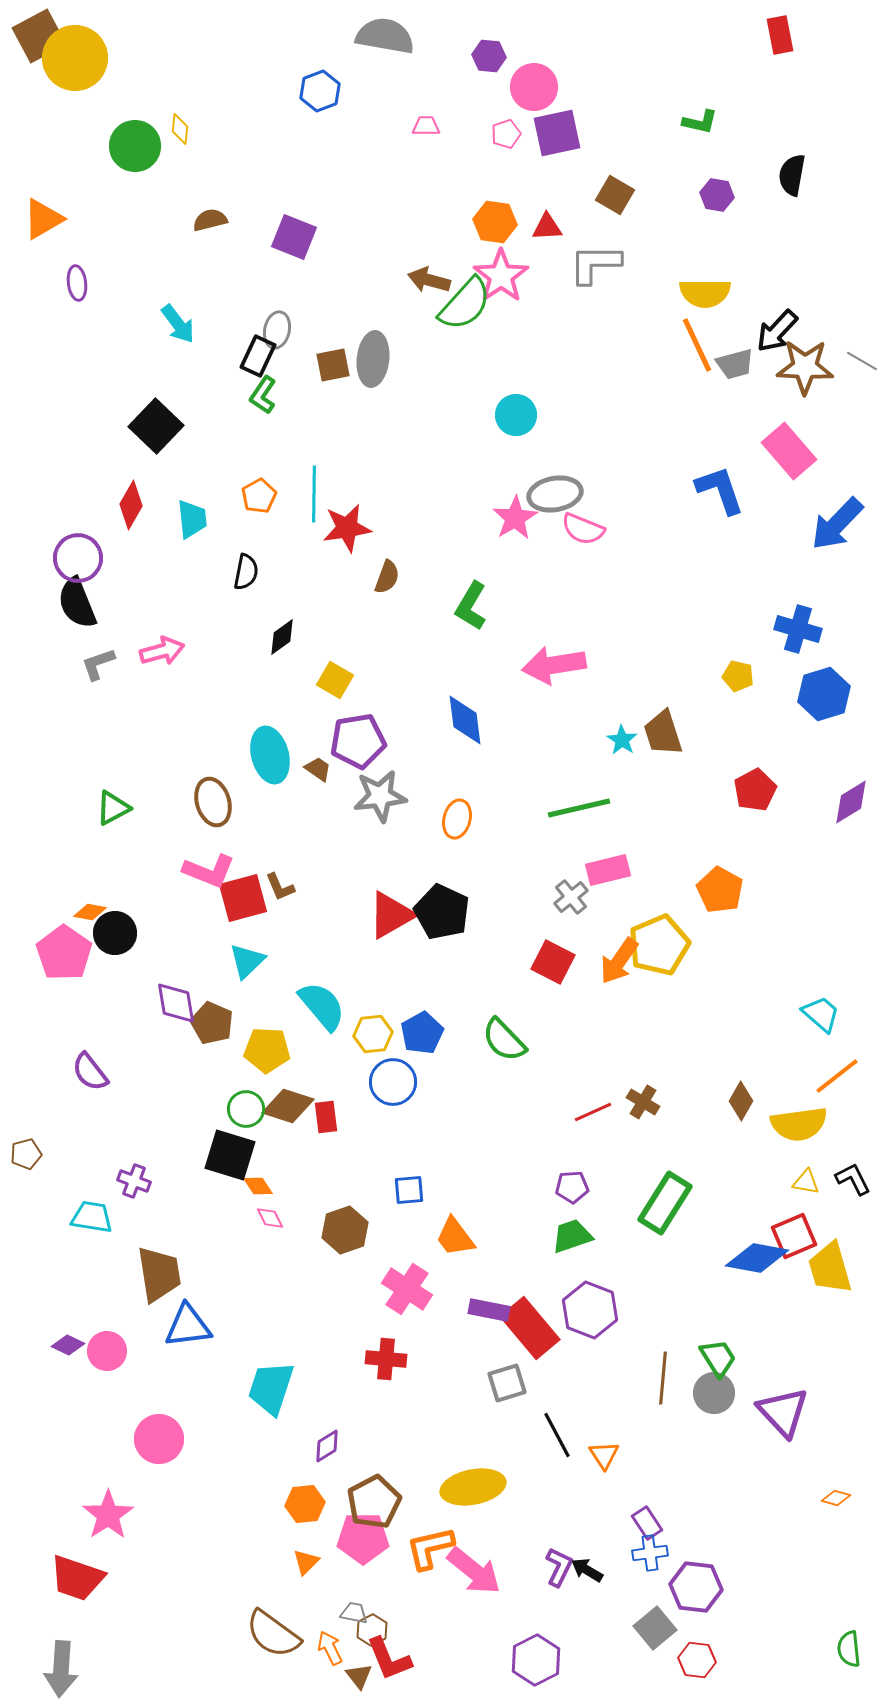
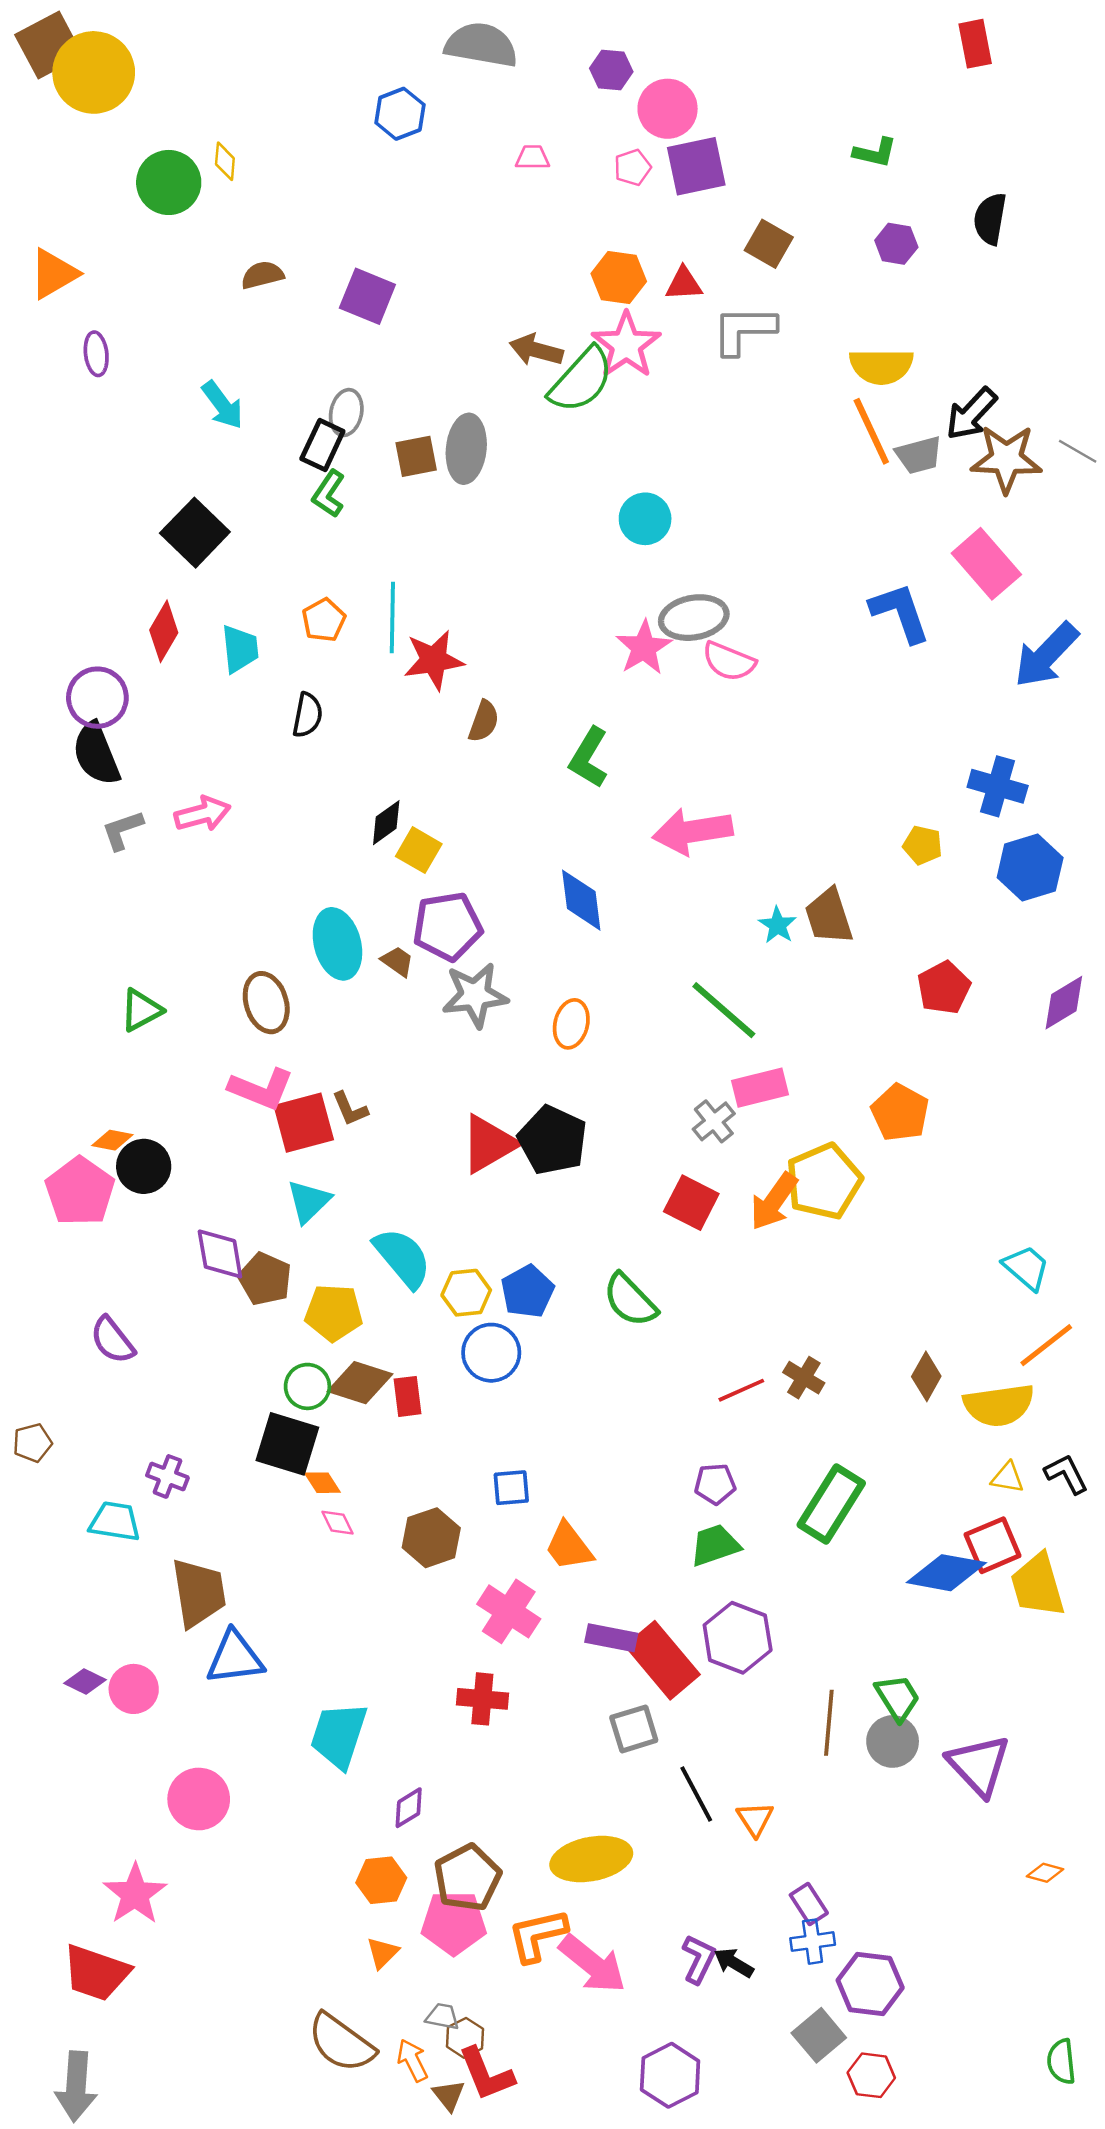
black diamond: (282, 637) -> (386, 823), moved
green line: (579, 808) -> (724, 1010), turned 54

